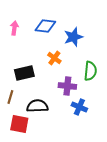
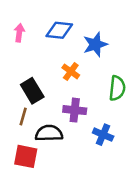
black rectangle: (24, 73) -> (32, 91), turned 72
purple cross: (67, 86) -> (75, 110), moved
brown line: (10, 97) -> (23, 117), moved

